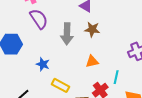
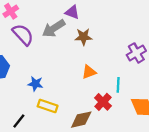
gray arrow: (67, 34) -> (54, 28), moved, turned 65
yellow rectangle: (60, 85) -> (48, 106), moved

